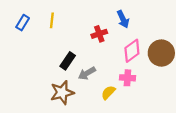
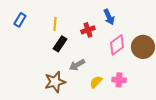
yellow line: (52, 20) -> (55, 24), moved
black rectangle: (68, 61) -> (60, 44), moved
pink cross: (127, 78) -> (119, 80), moved

